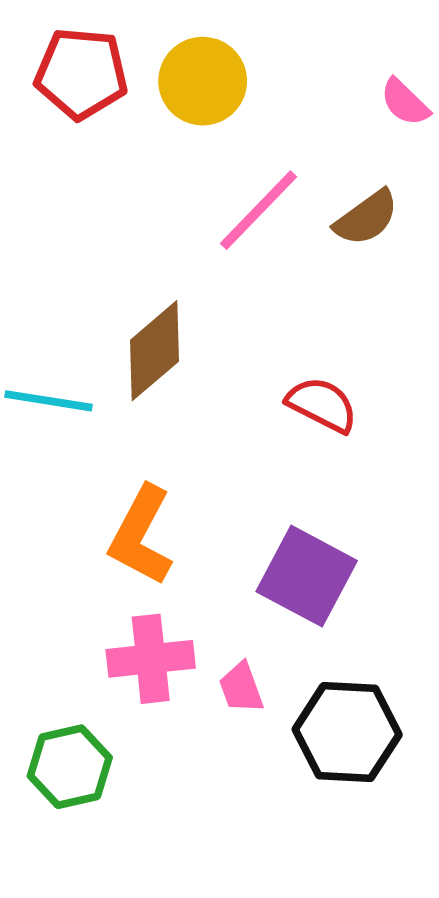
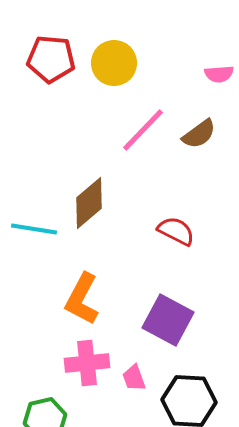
pink semicircle: (405, 102) -> (219, 74), turned -48

